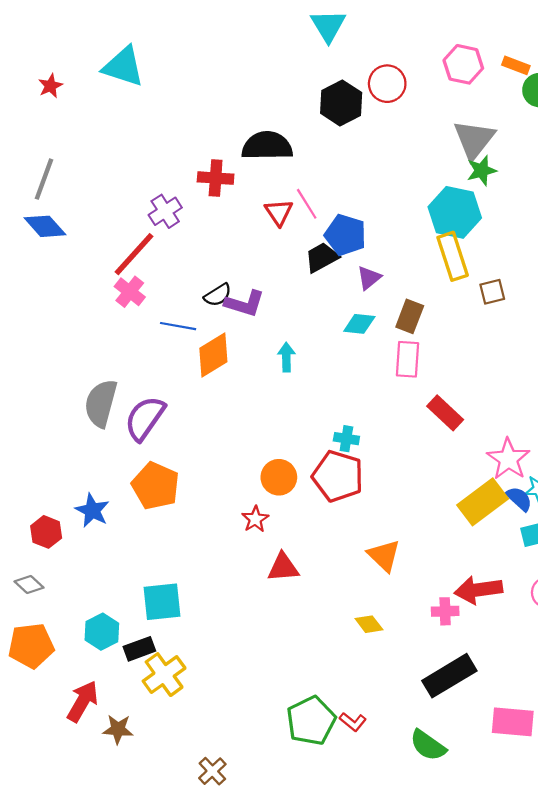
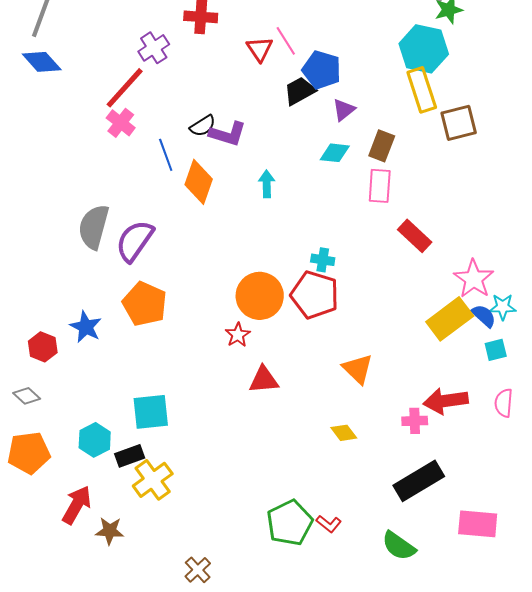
brown square: (492, 292) -> (459, 123), size x1.5
blue line: (178, 326) -> (166, 155), turned 60
orange diamond: (213, 355) -> (199, 182), turned -39
orange circle: (279, 477) -> (260, 296), size x1.4

